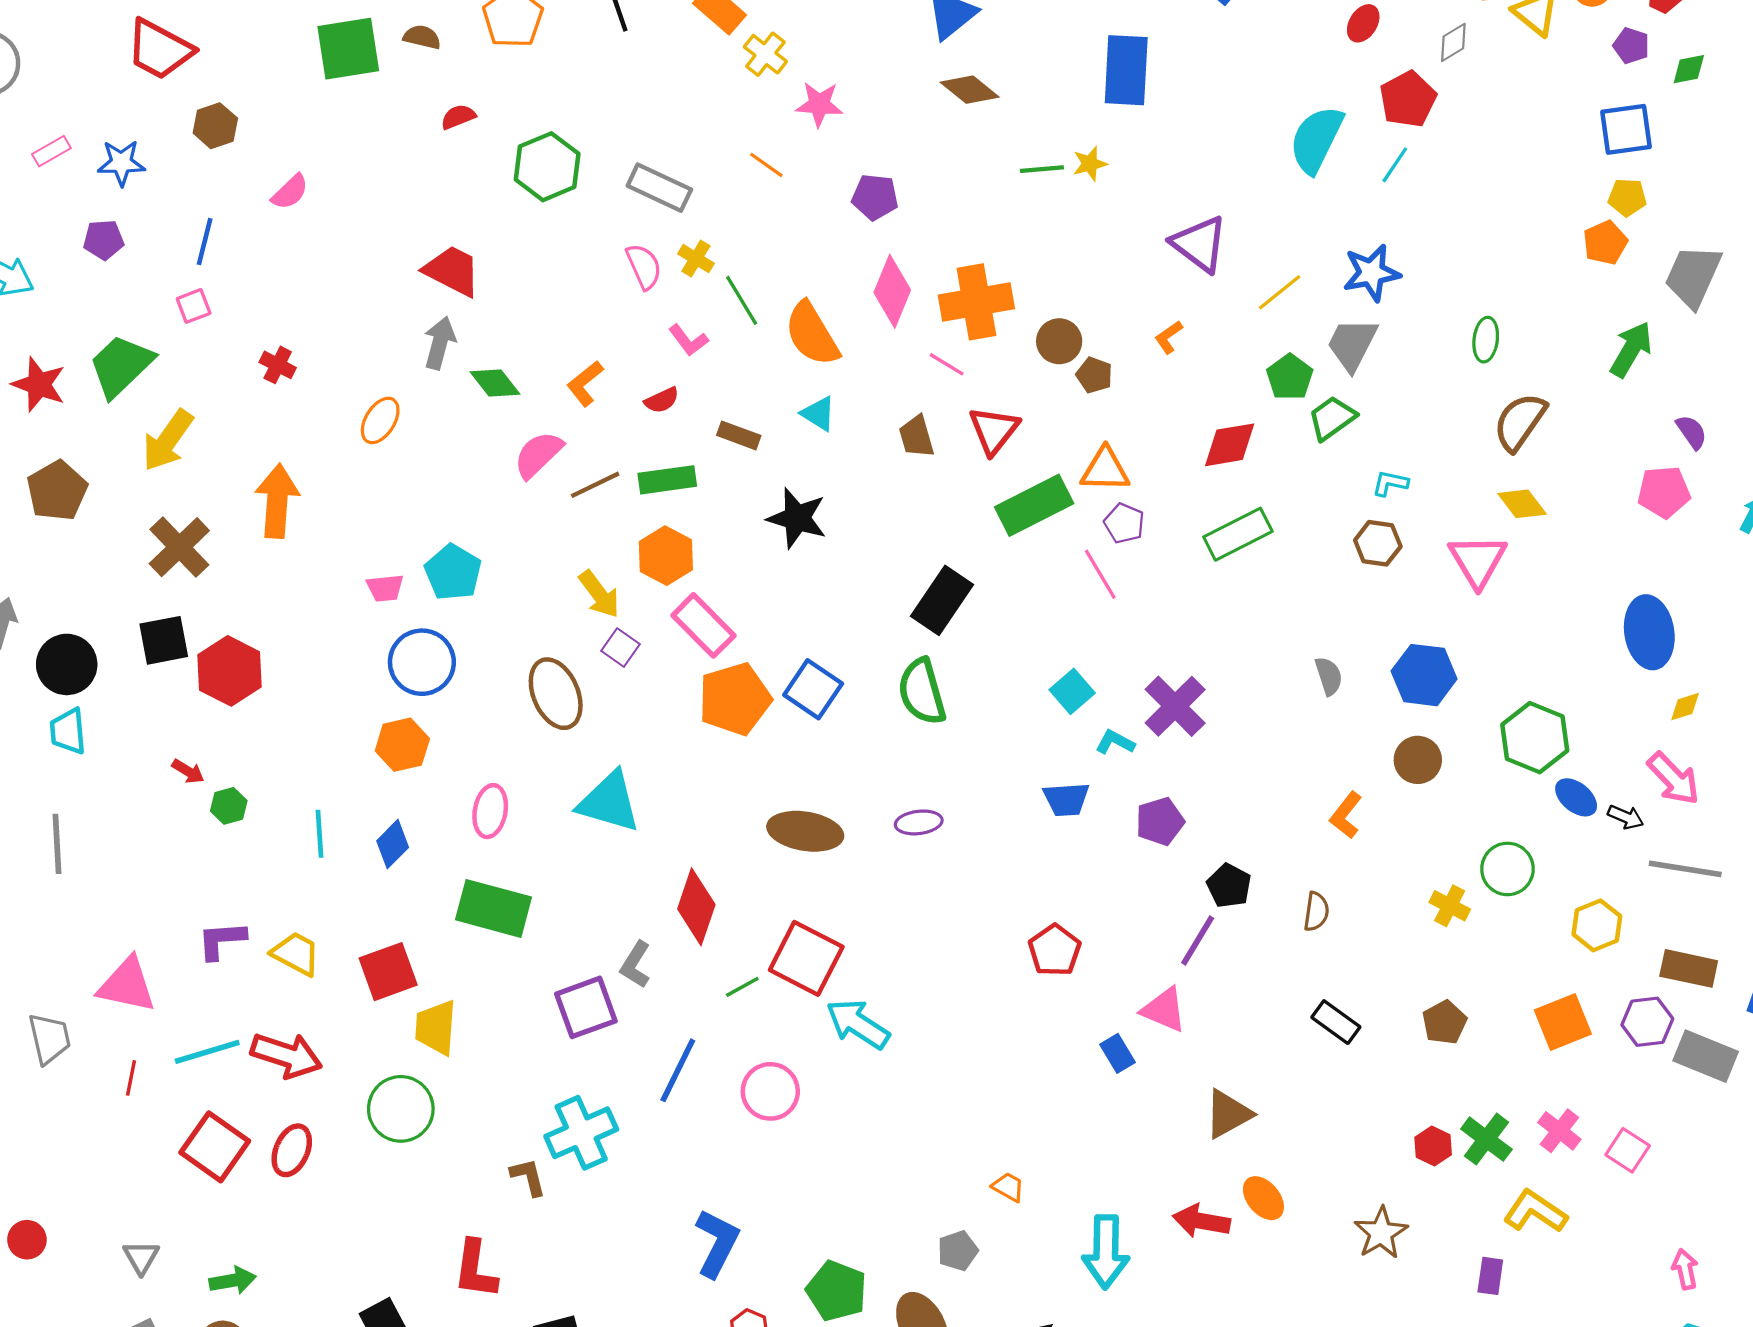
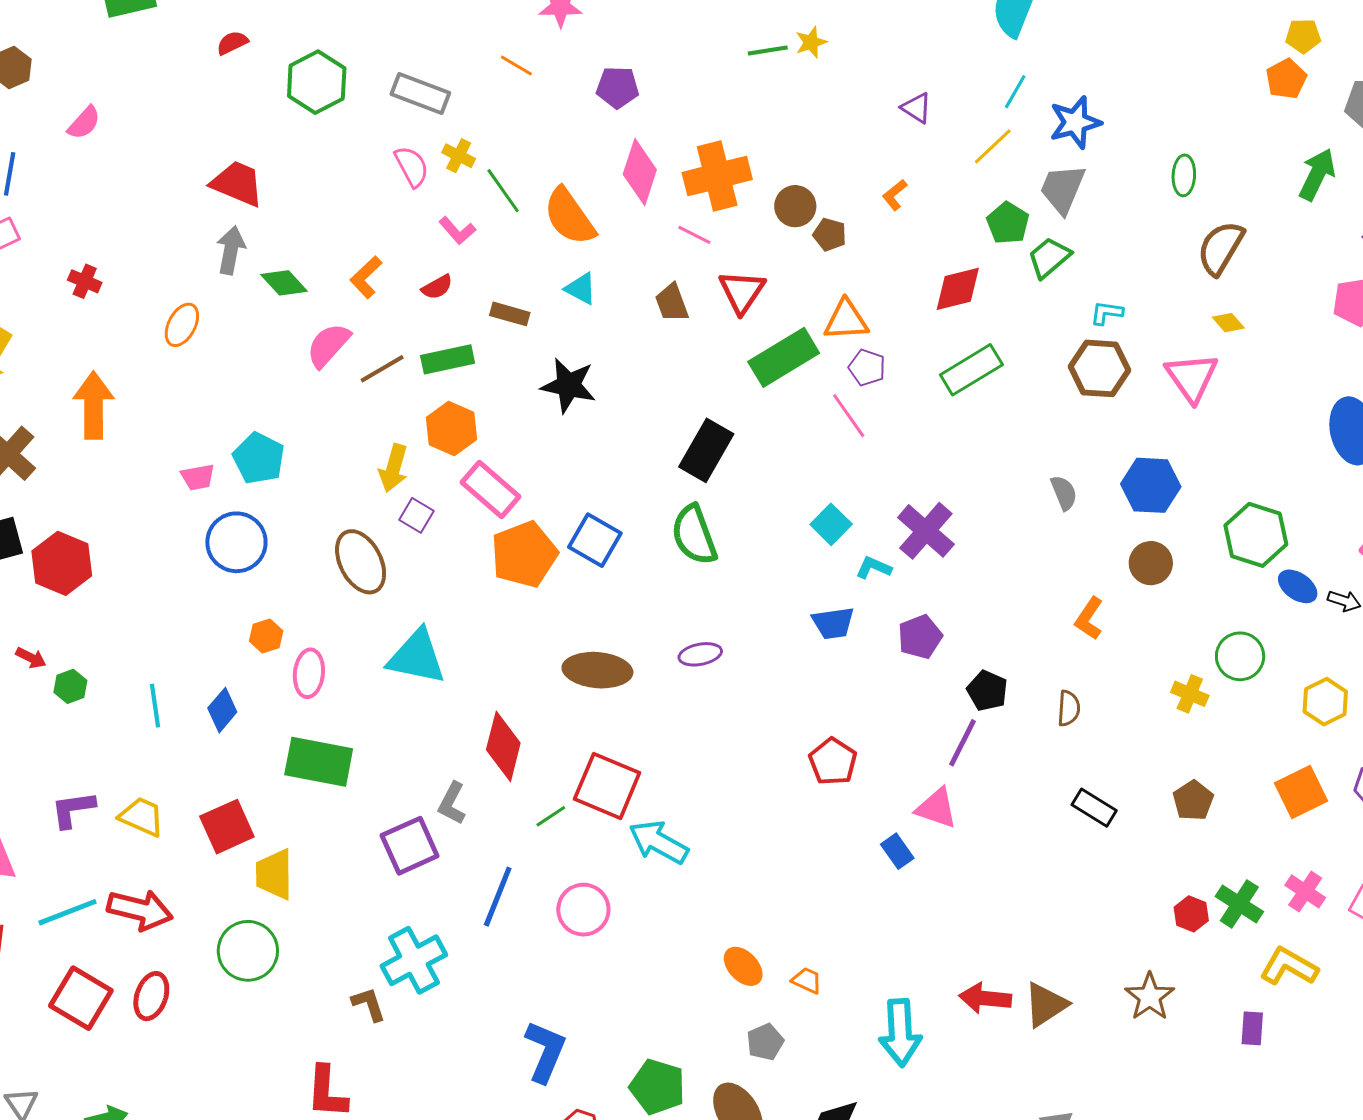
cyan line: (1395, 165) -> (1015, 92), moved
purple triangle: (1199, 244) -> (916, 108), size x0.6
yellow diamond: (1522, 504) -> (1228, 323), size x0.7
brown hexagon: (1378, 543) -> (1100, 368), size x1.4
yellow arrow: (599, 594) -> (394, 468), turned 57
orange hexagon: (402, 745) -> (266, 636), moved, size x0.7
brown triangle: (1228, 1114) -> (1046, 1005), moved
orange ellipse: (1263, 1198) -> (743, 966), moved

